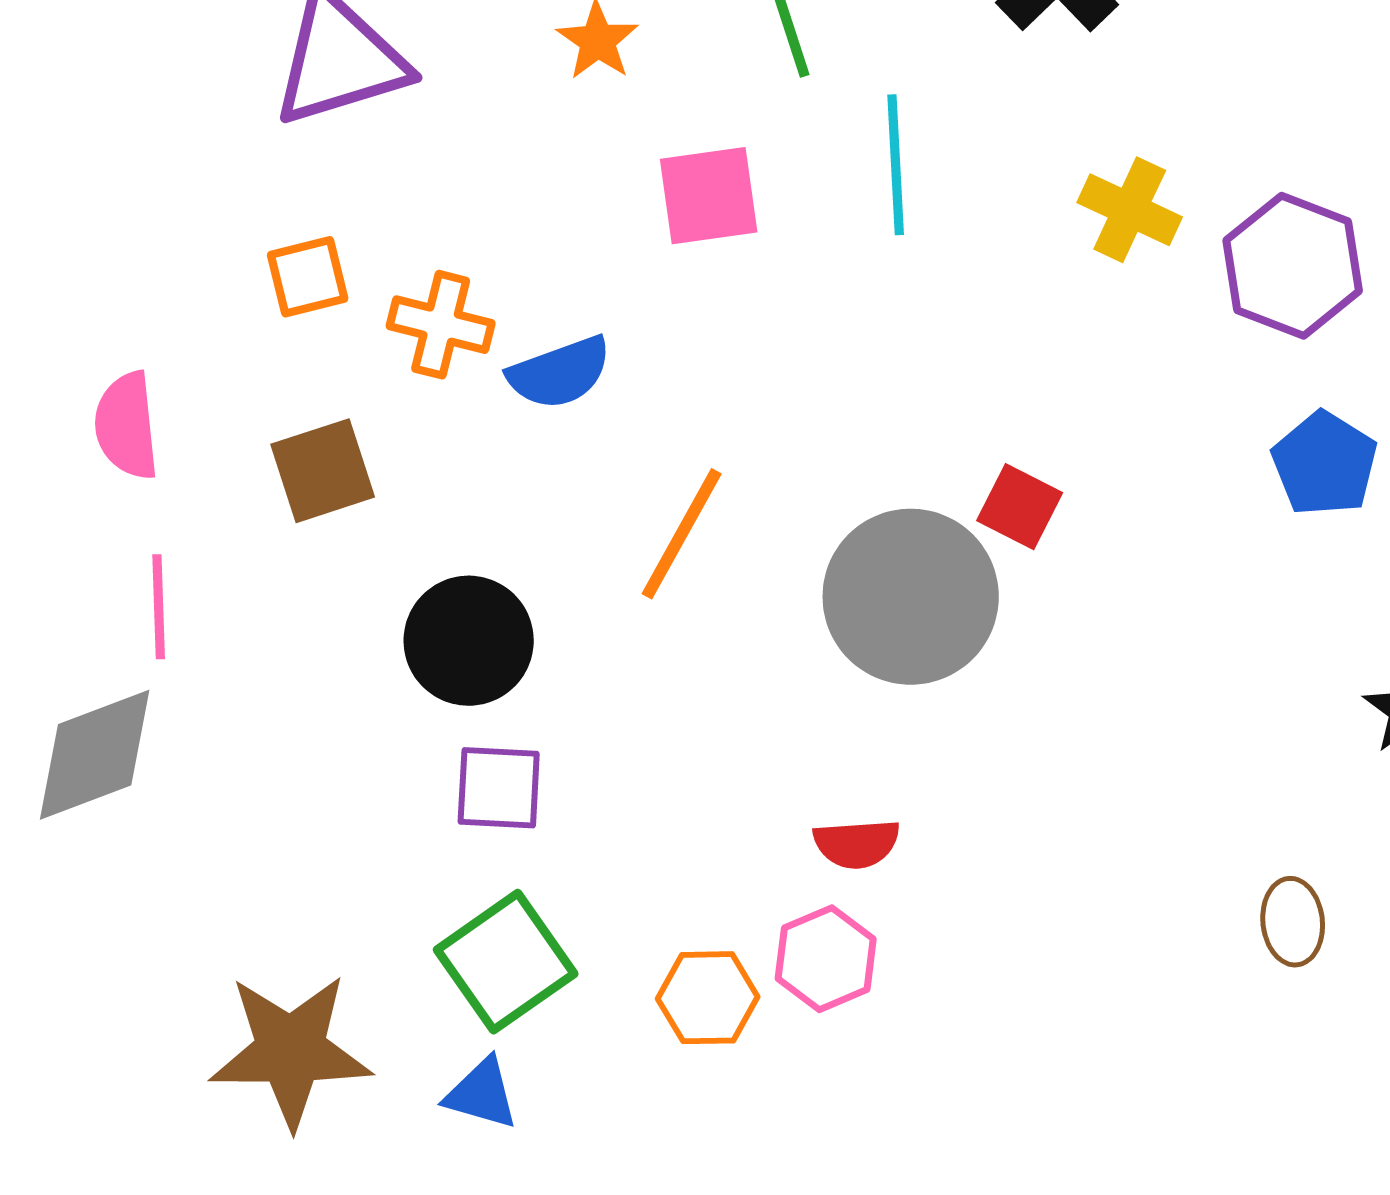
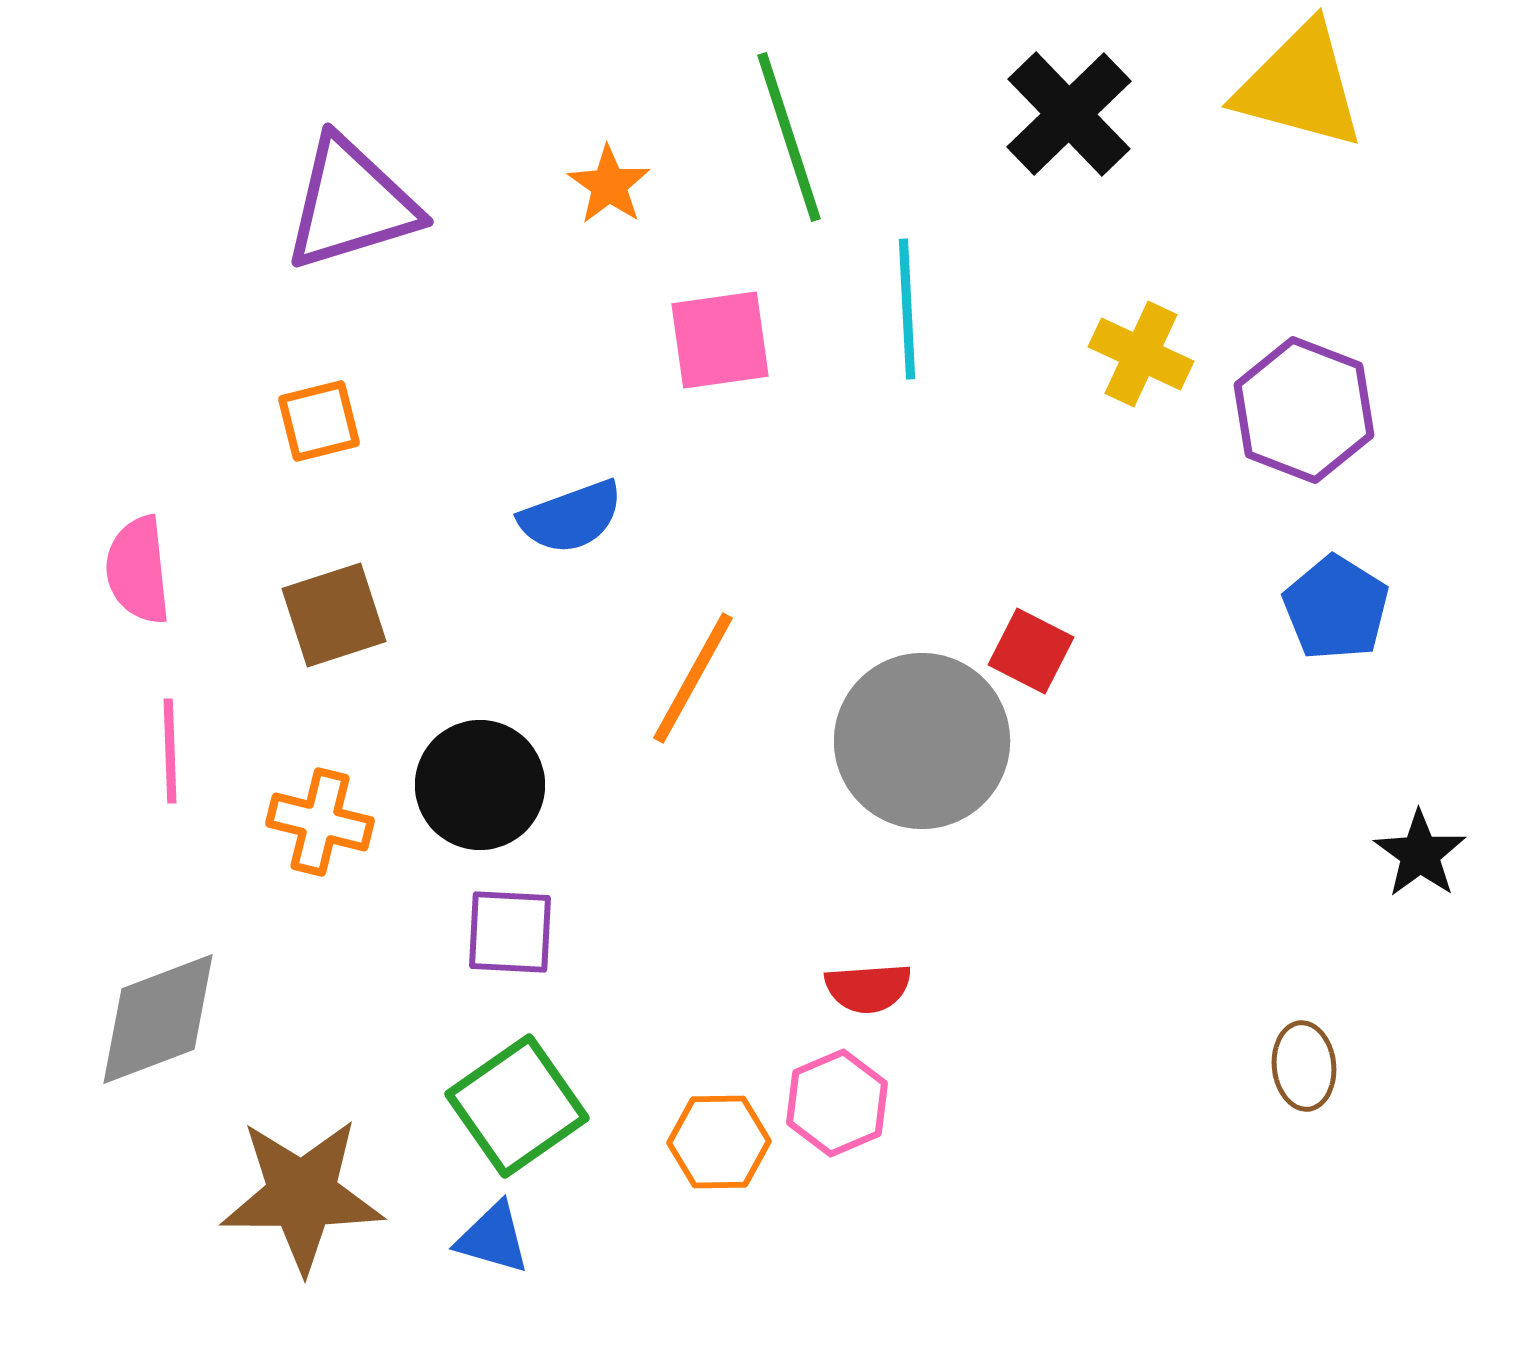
orange cross: (441, 325) -> (320, 822), moved
gray diamond: (95, 755) -> (158, 1019), moved

